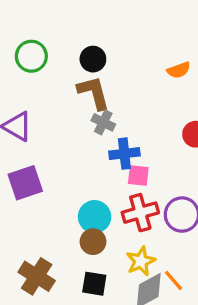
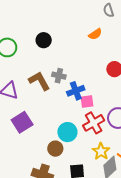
brown L-shape: (94, 93) -> (39, 81), moved
brown circle: (93, 242) -> (55, 149), moved

